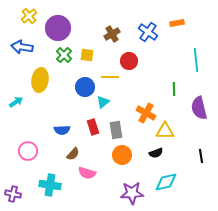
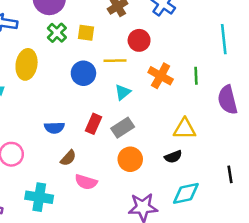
cyan triangle: (103, 102) -> (123, 92), moved
orange cross: (146, 113) -> (161, 76), moved
red rectangle: (93, 127) -> (94, 124), turned 42
gray rectangle: (116, 130) -> (123, 128), turned 66
black line: (201, 156) -> (230, 174), moved

